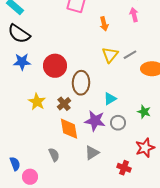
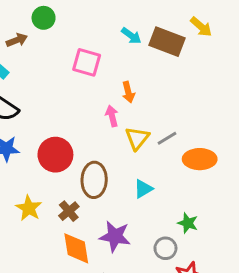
pink arrow: (134, 15) -> (112, 116), moved
cyan triangle: (110, 99) -> (143, 189), moved
gray circle: (118, 123) -> (165, 248), moved

